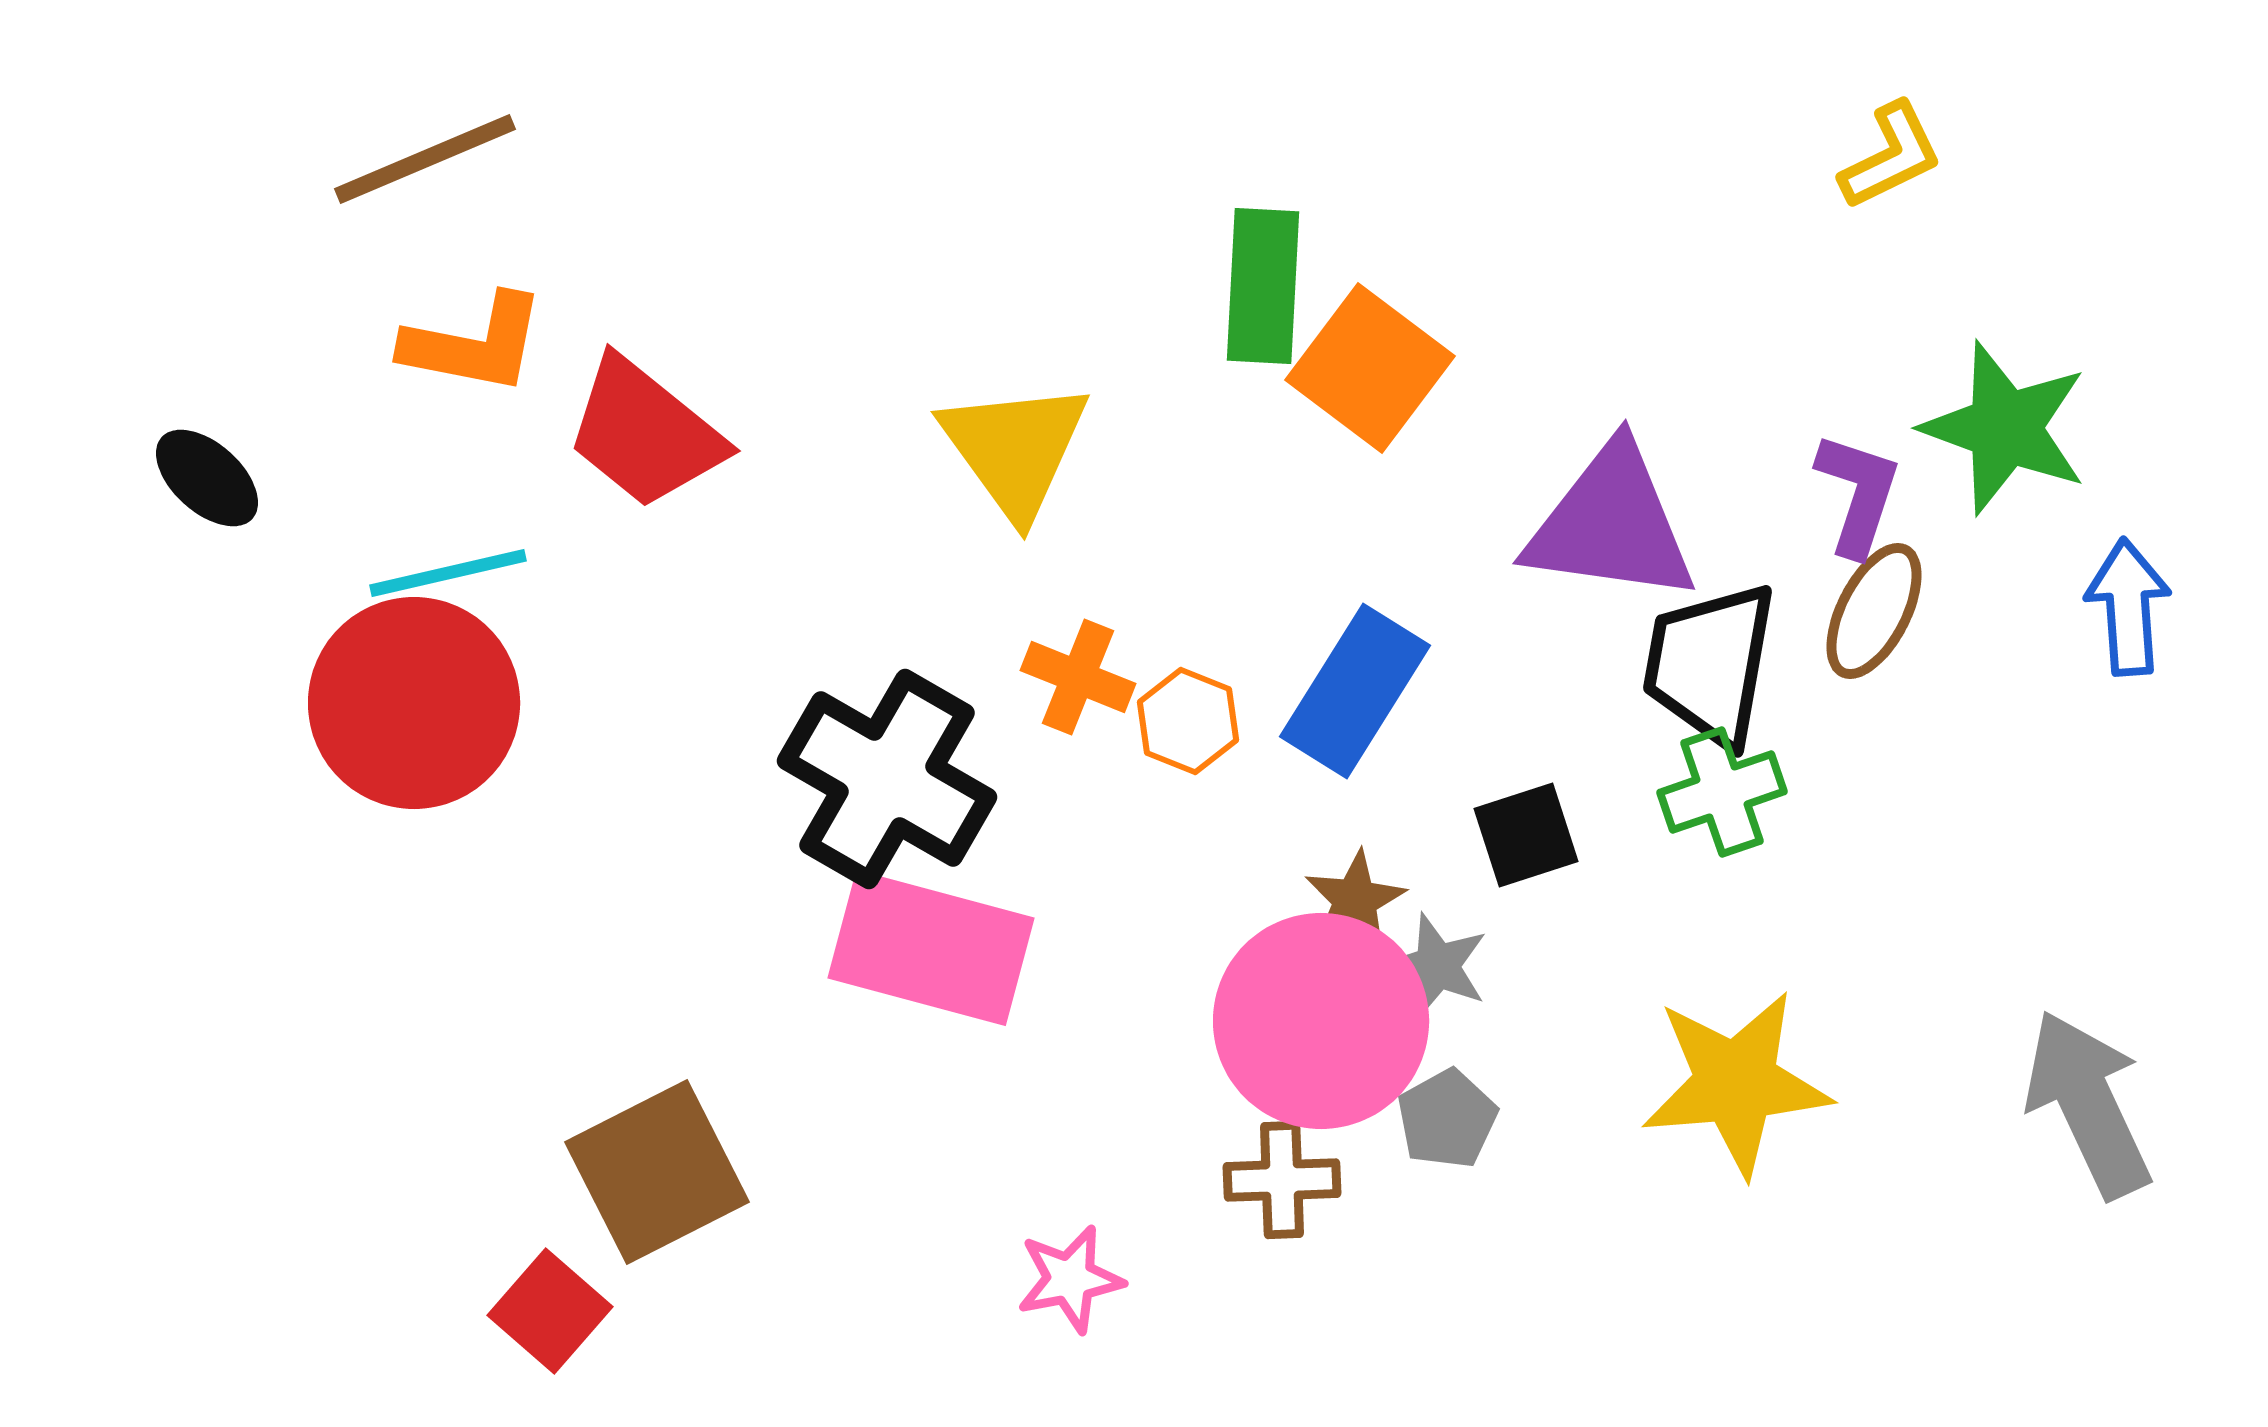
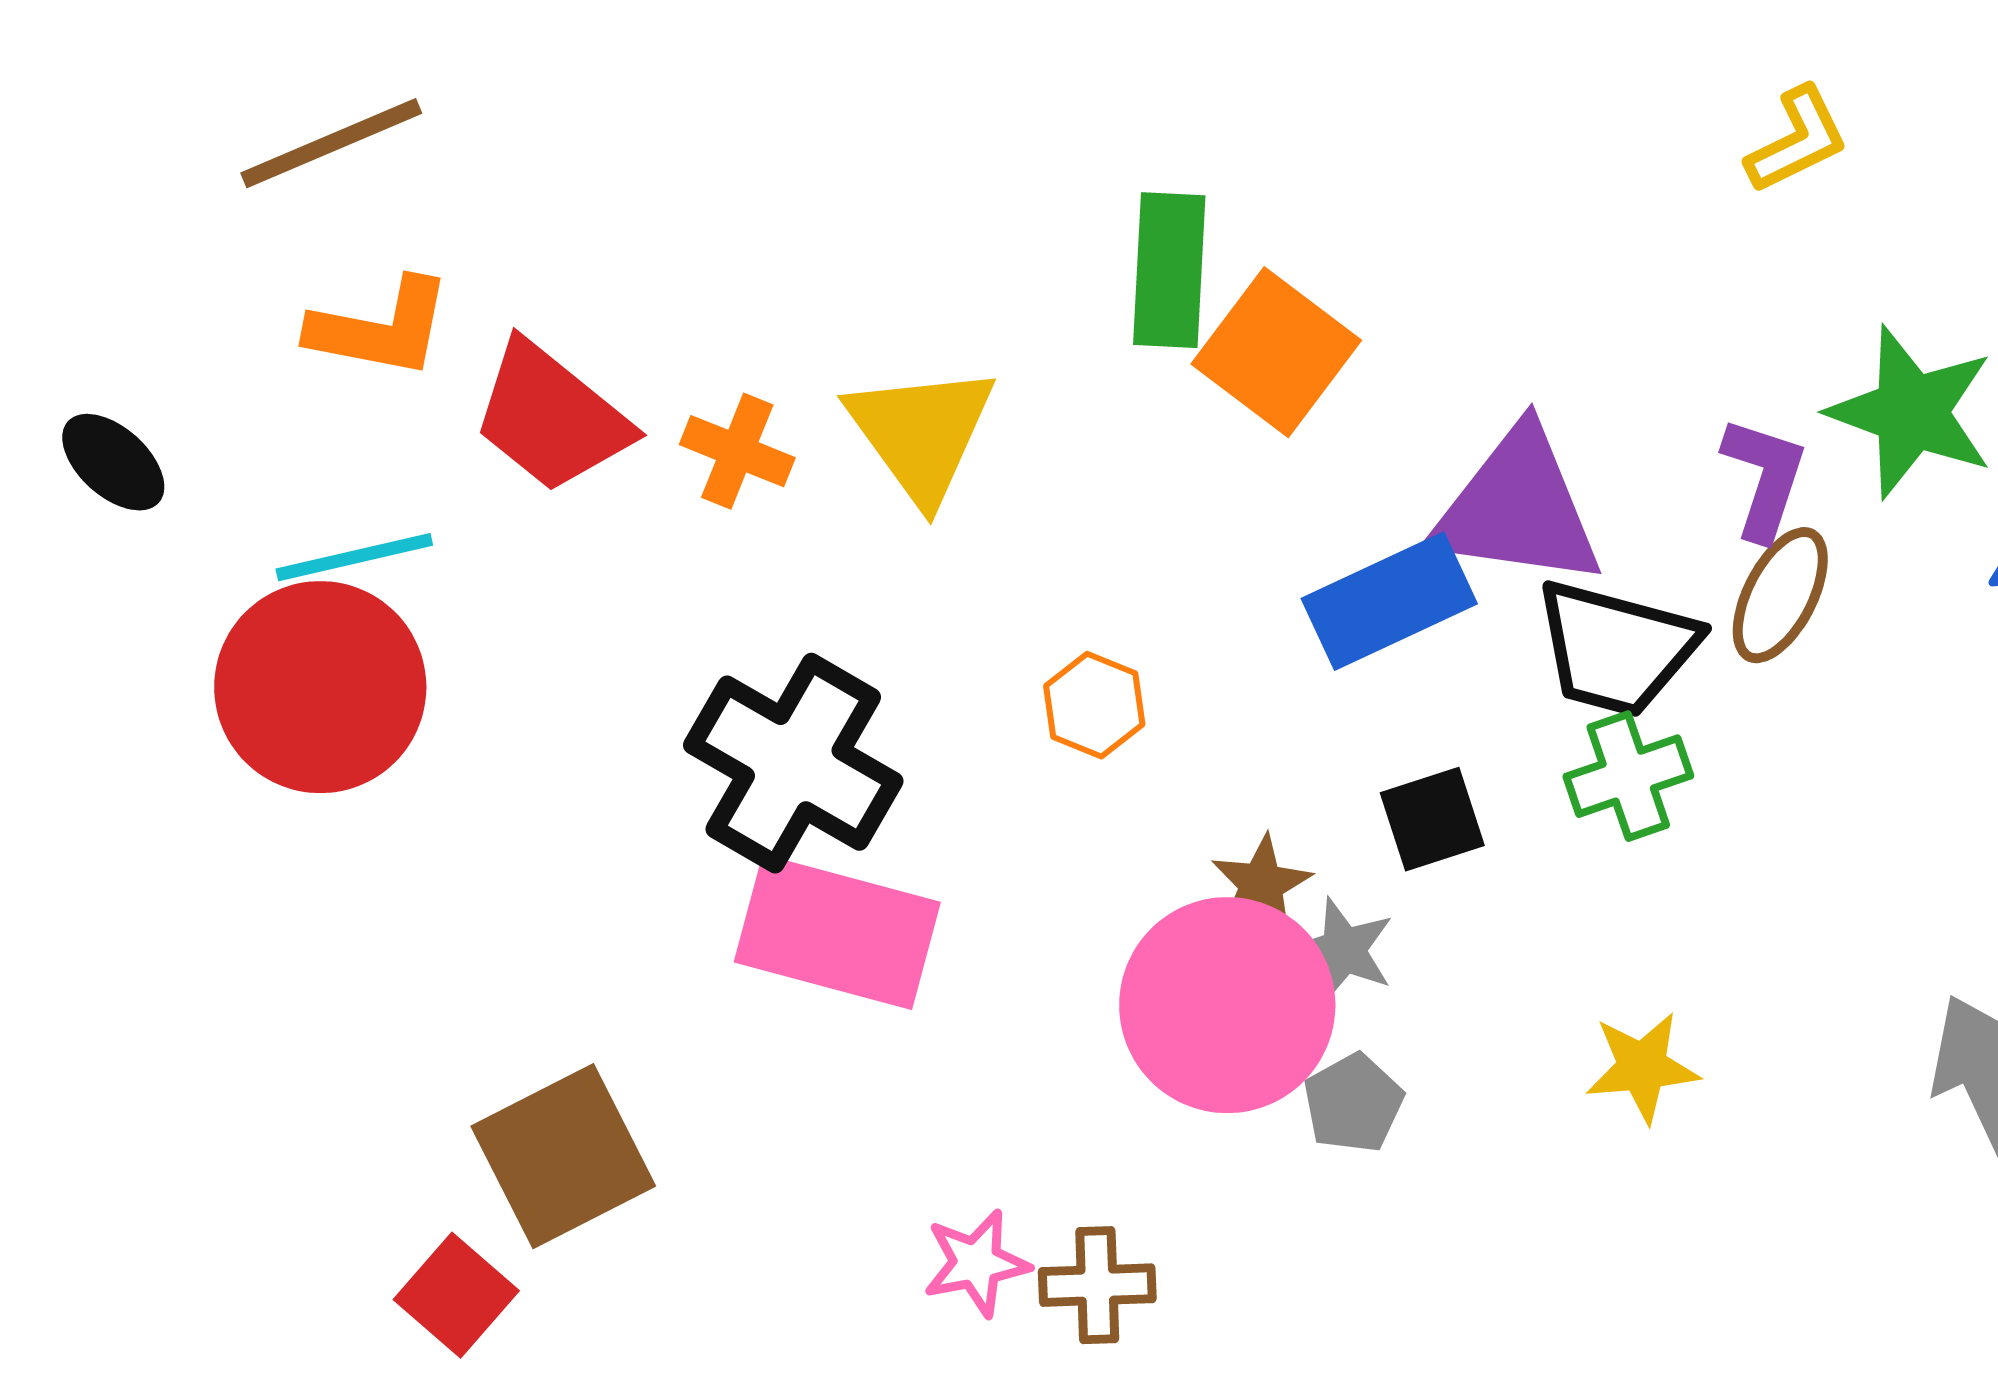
black trapezoid: (1710, 664) -> (1616, 648), turned -85
orange cross: (1078, 677) -> (737, 451), moved
blue rectangle: (1355, 691) -> (1389, 601), moved, turned 33
yellow star: (1736, 1083) -> (1642, 1067), size x0.6
brown cross: (1282, 1180) -> (1097, 1285), moved

